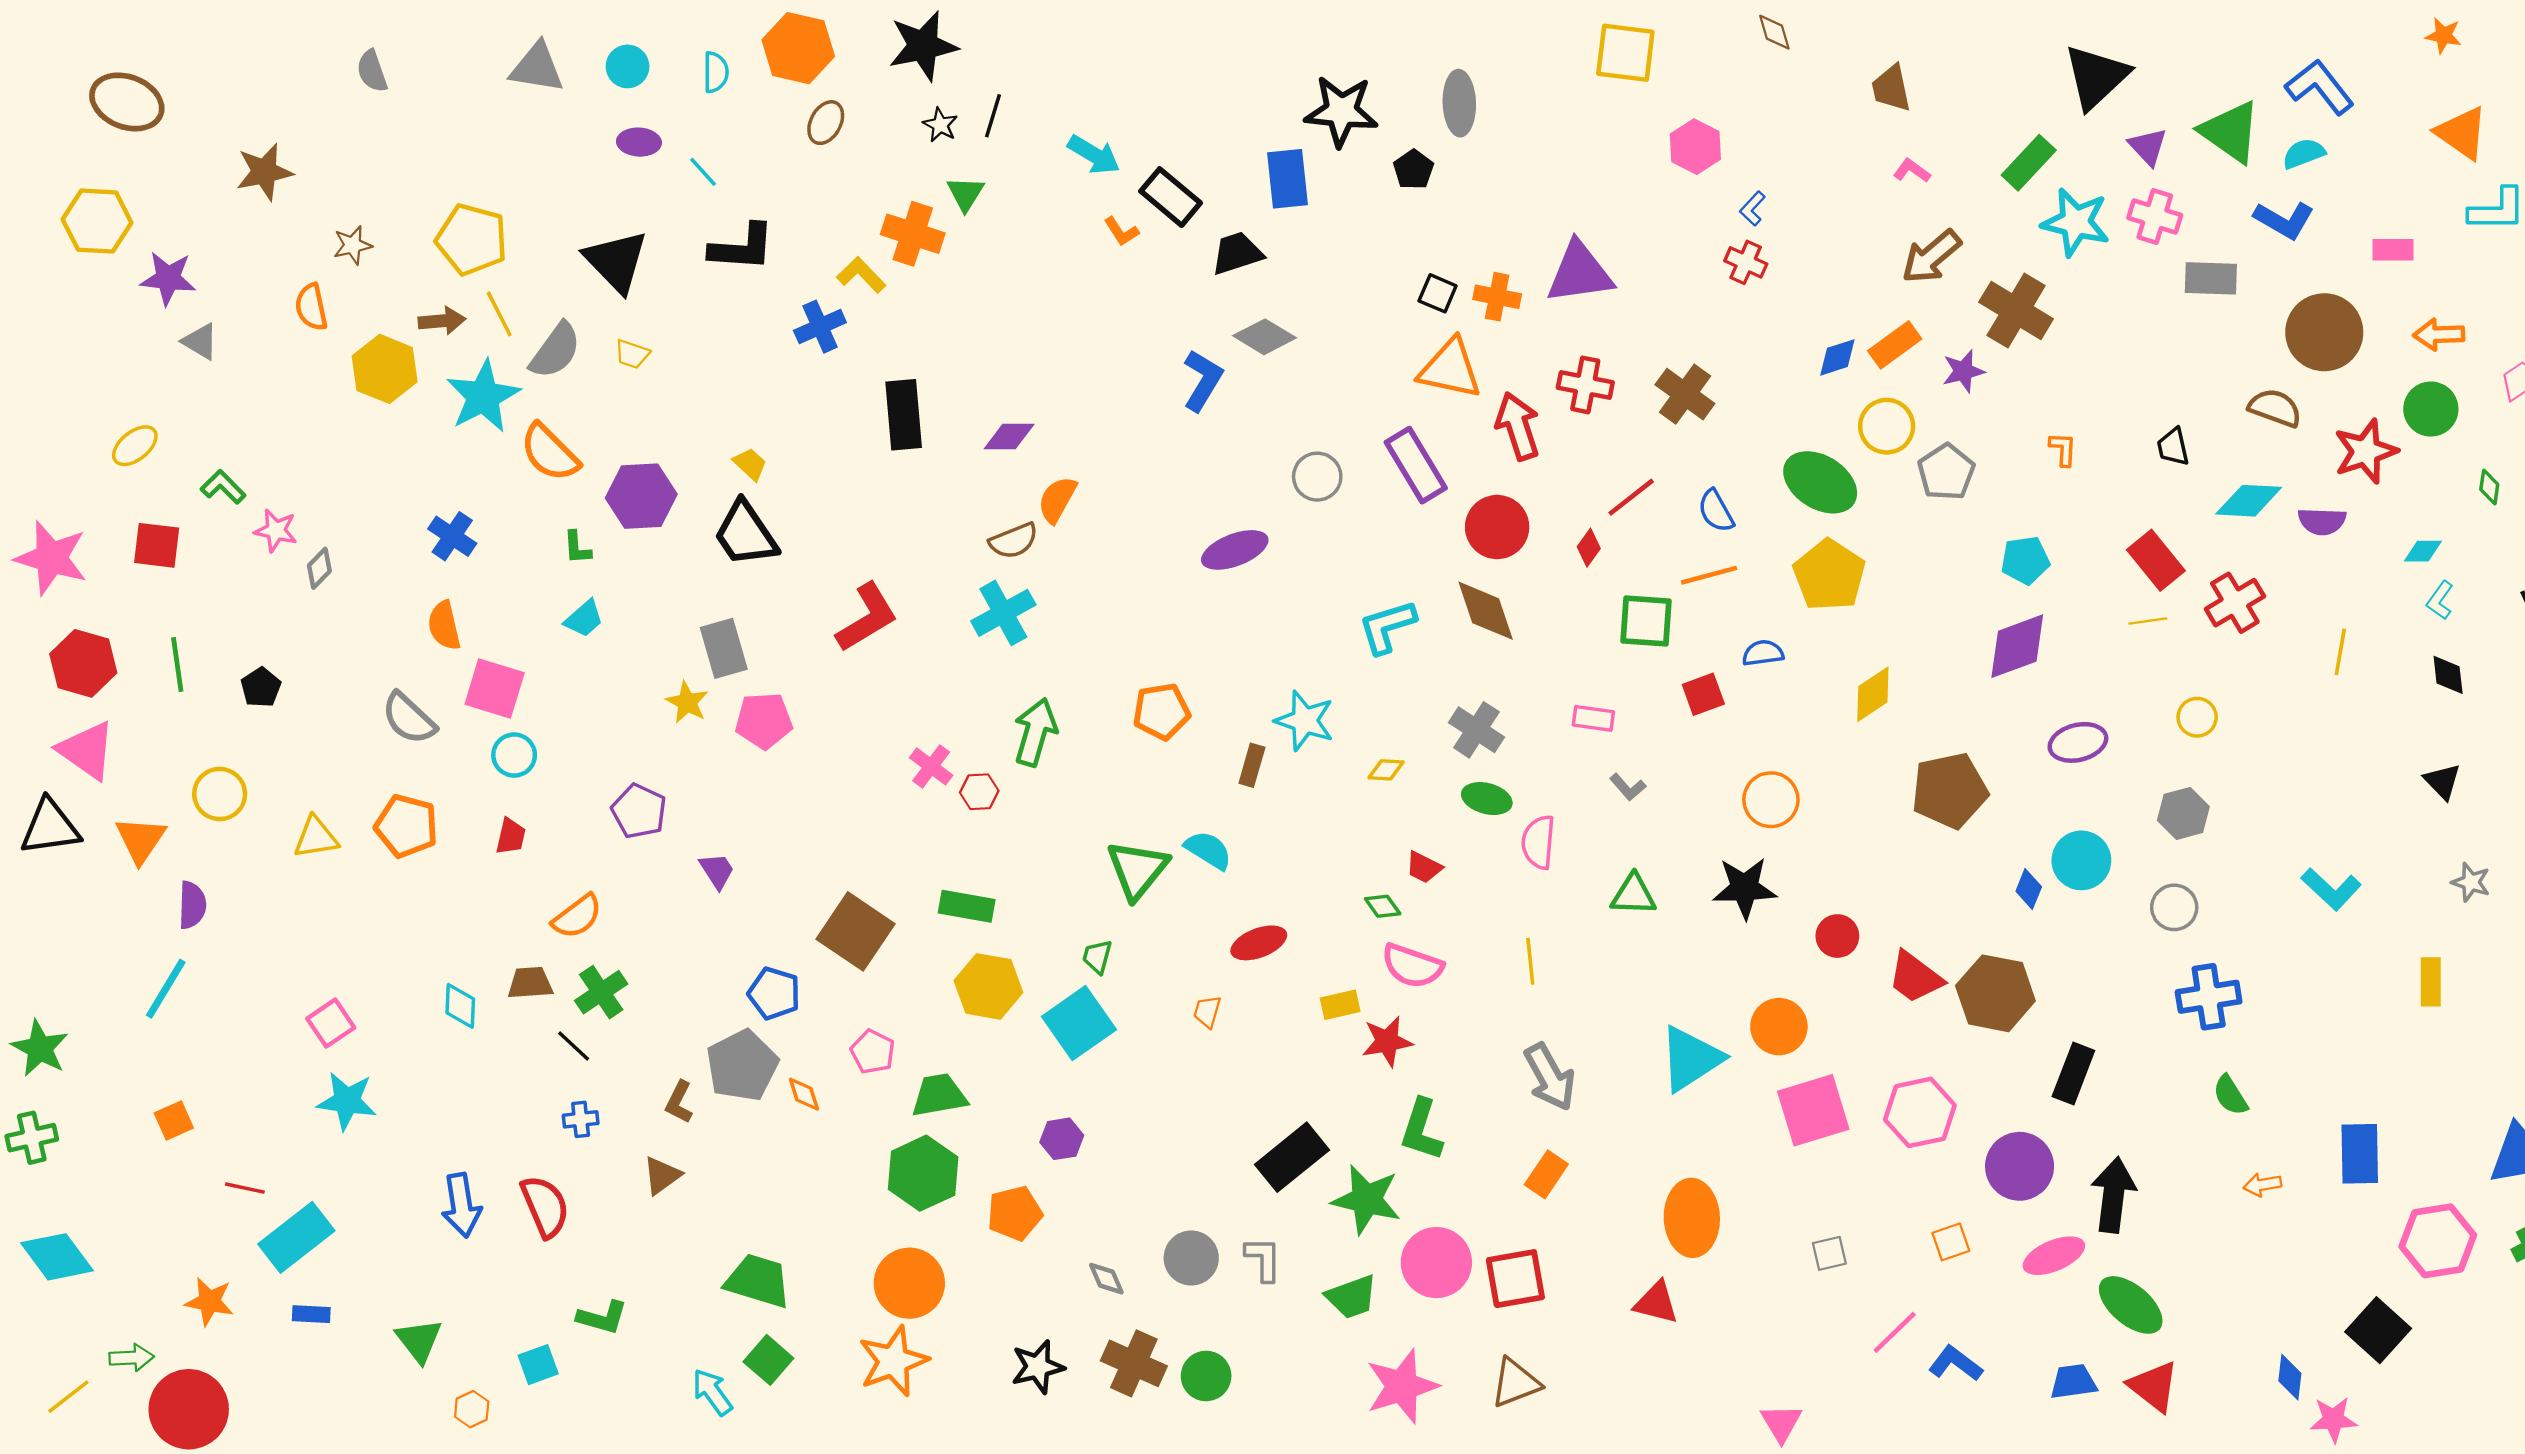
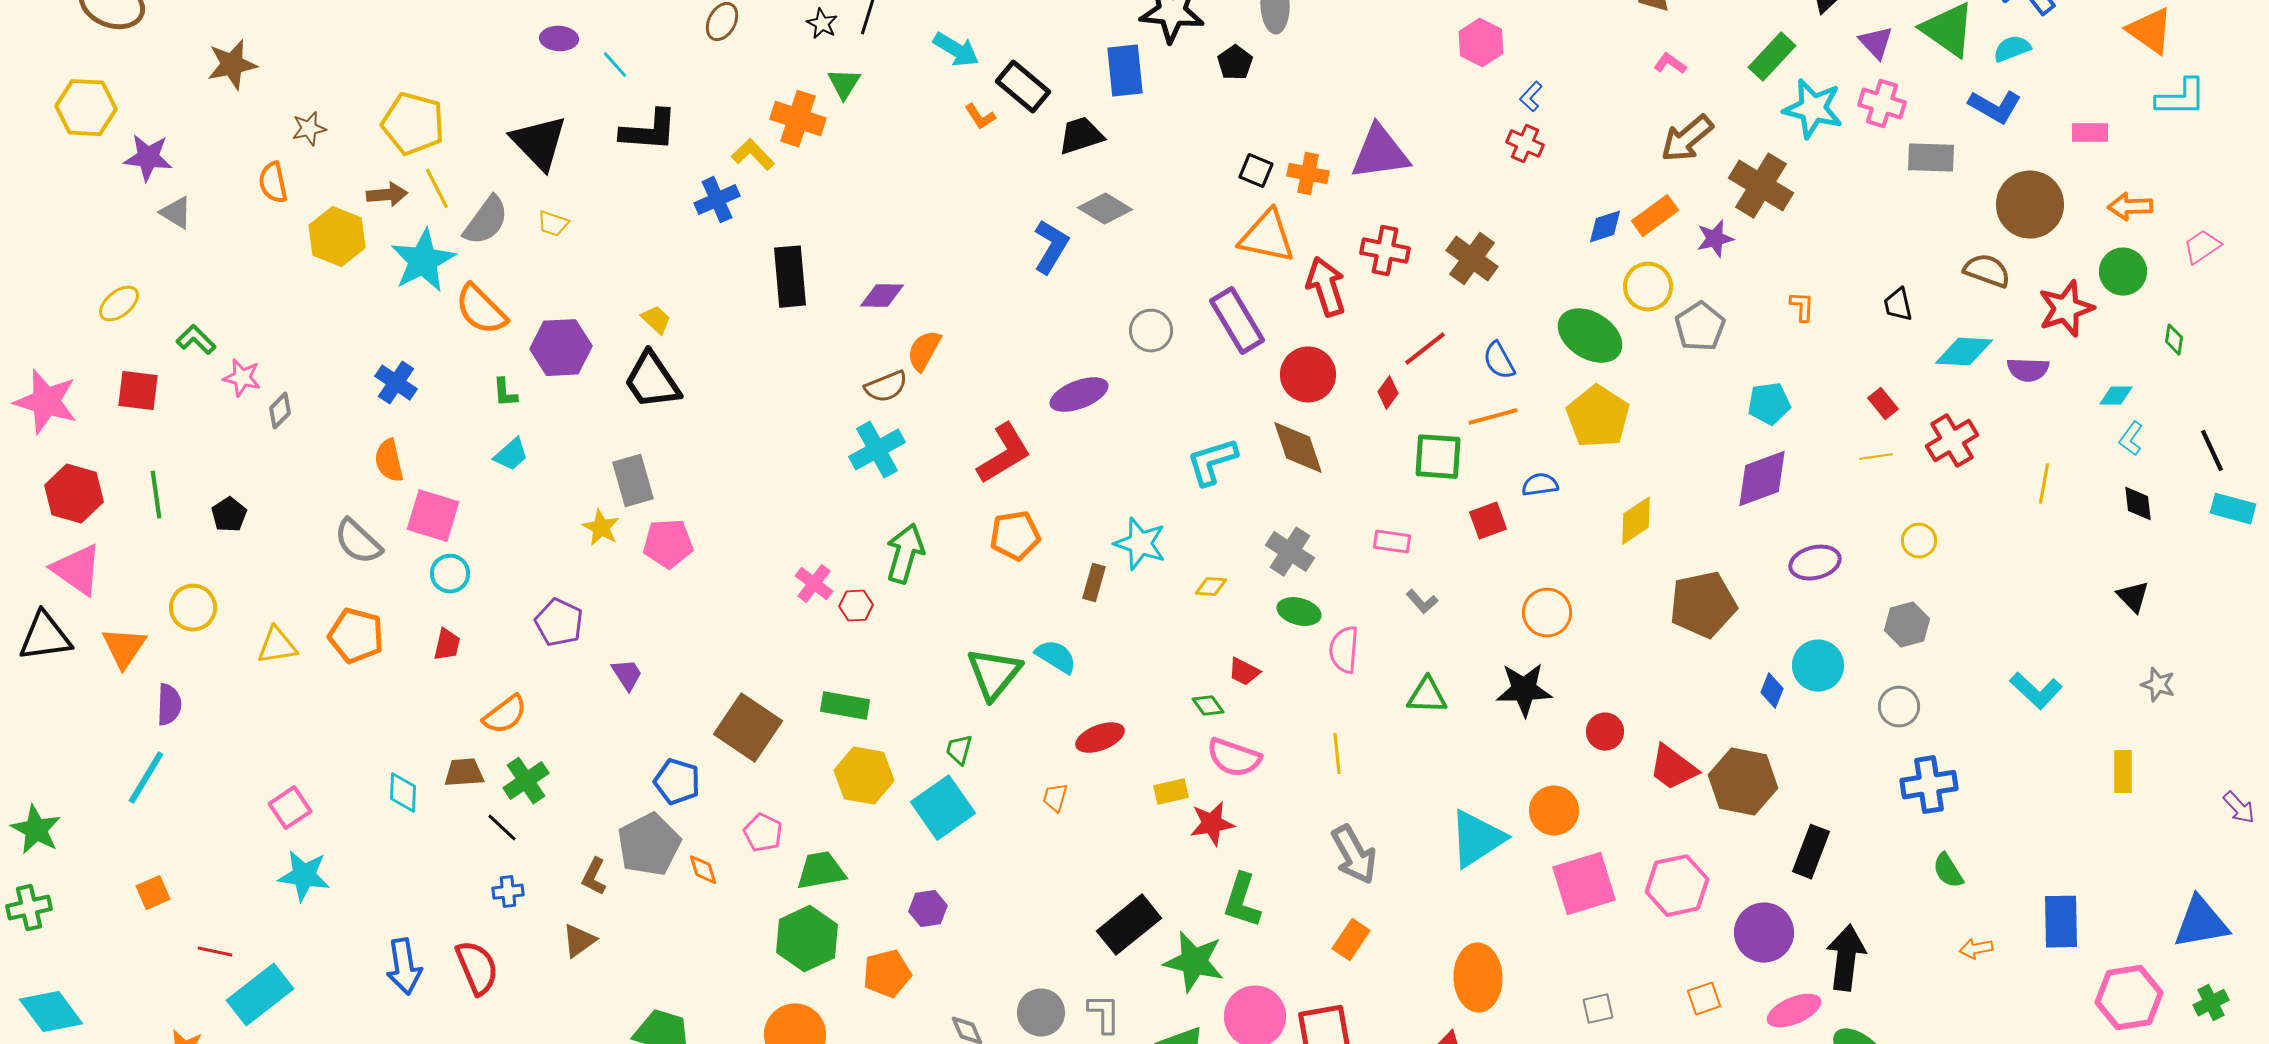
red rectangle: (2156, 560) -> (1883, 404), size x0.6
red L-shape: (867, 618) -> (1004, 454), moved

